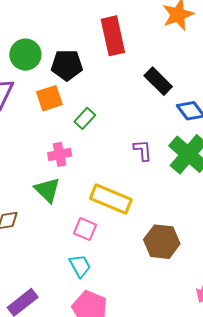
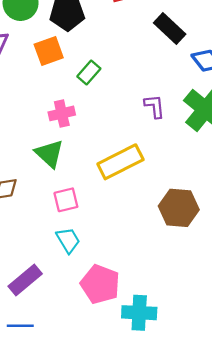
yellow rectangle: (111, 199) -> (120, 162), turned -48
pink square: (85, 229) -> (66, 200), moved, turned -35
cyan trapezoid: (80, 266) -> (68, 240), moved

